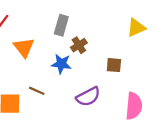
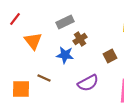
gray rectangle: (61, 25) -> (65, 22), turned 48
brown square: (114, 65) -> (110, 56), turned -32

